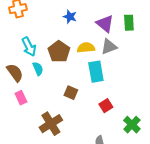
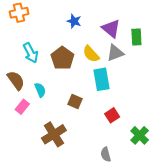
green rectangle: (129, 23) -> (136, 37), moved
yellow semicircle: (86, 48) -> (91, 54), turned -126
cyan semicircle: (38, 69) -> (40, 90), moved
pink rectangle: (21, 98) -> (22, 107), turned 64

